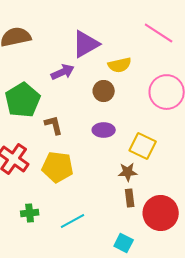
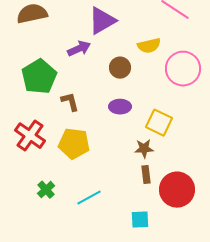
yellow semicircle: (120, 65) -> (149, 46), moved
green cross: (30, 213) -> (46, 190), turned -36
cyan square: (124, 243) -> (140, 220), turned -30

